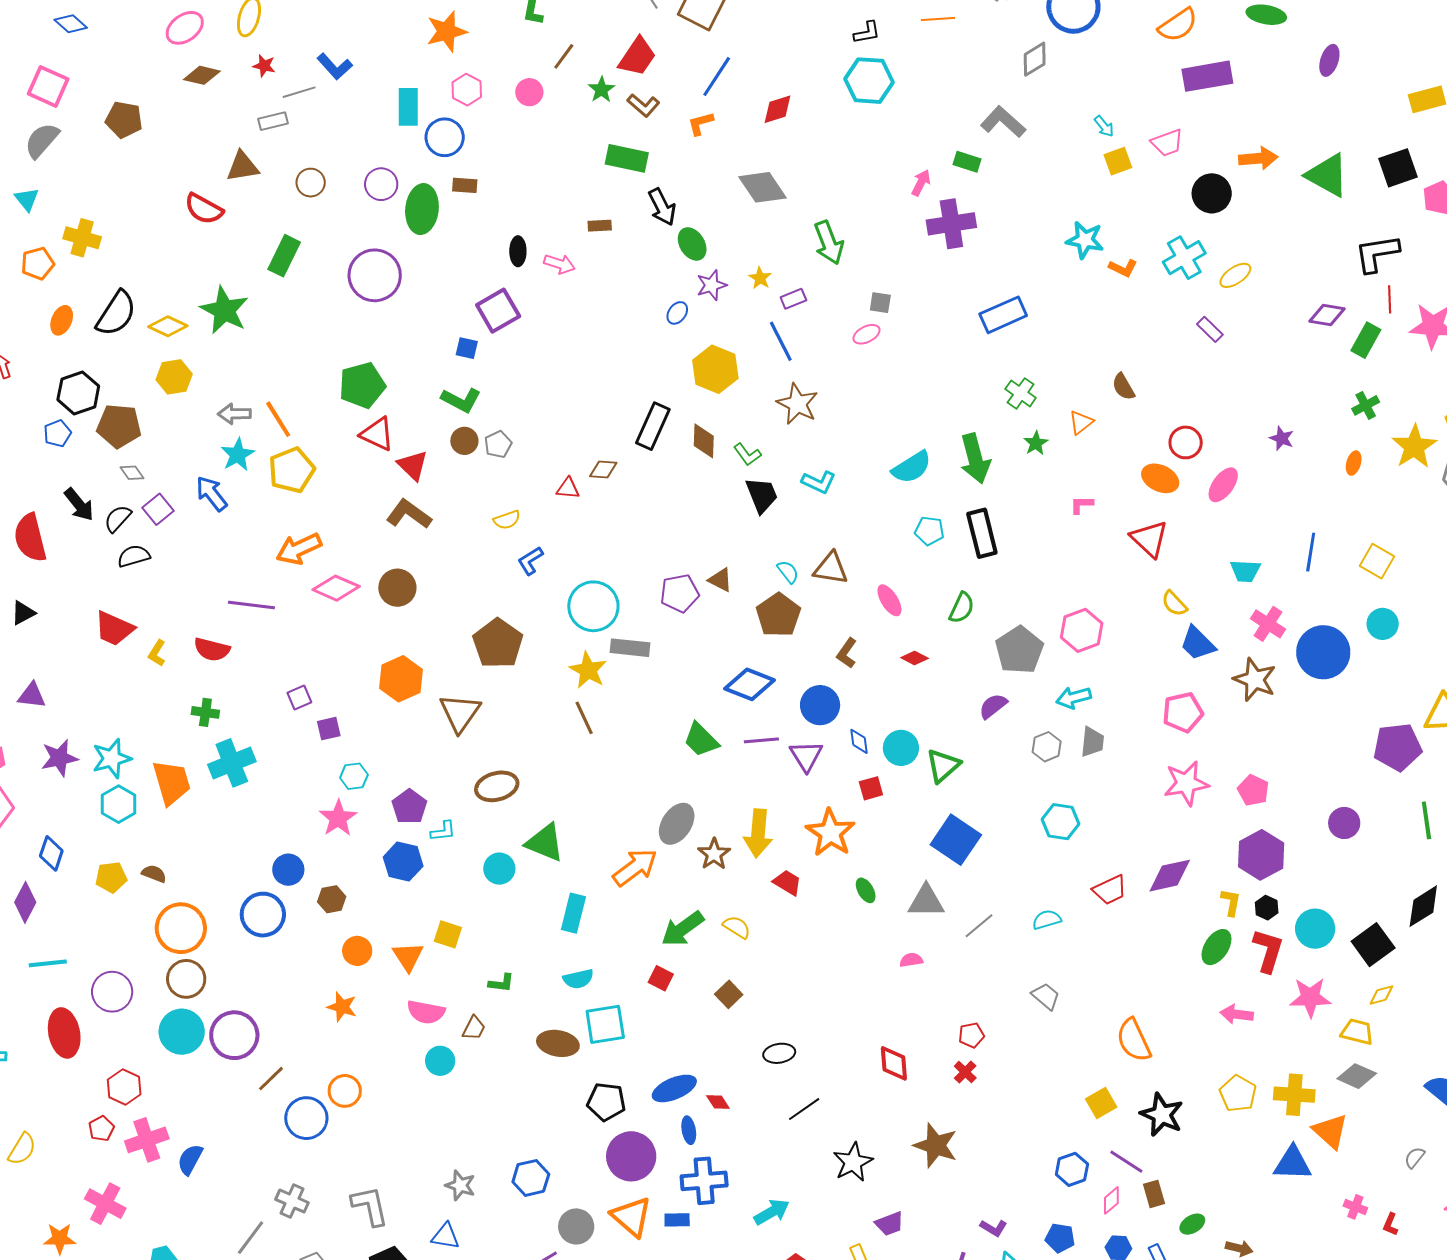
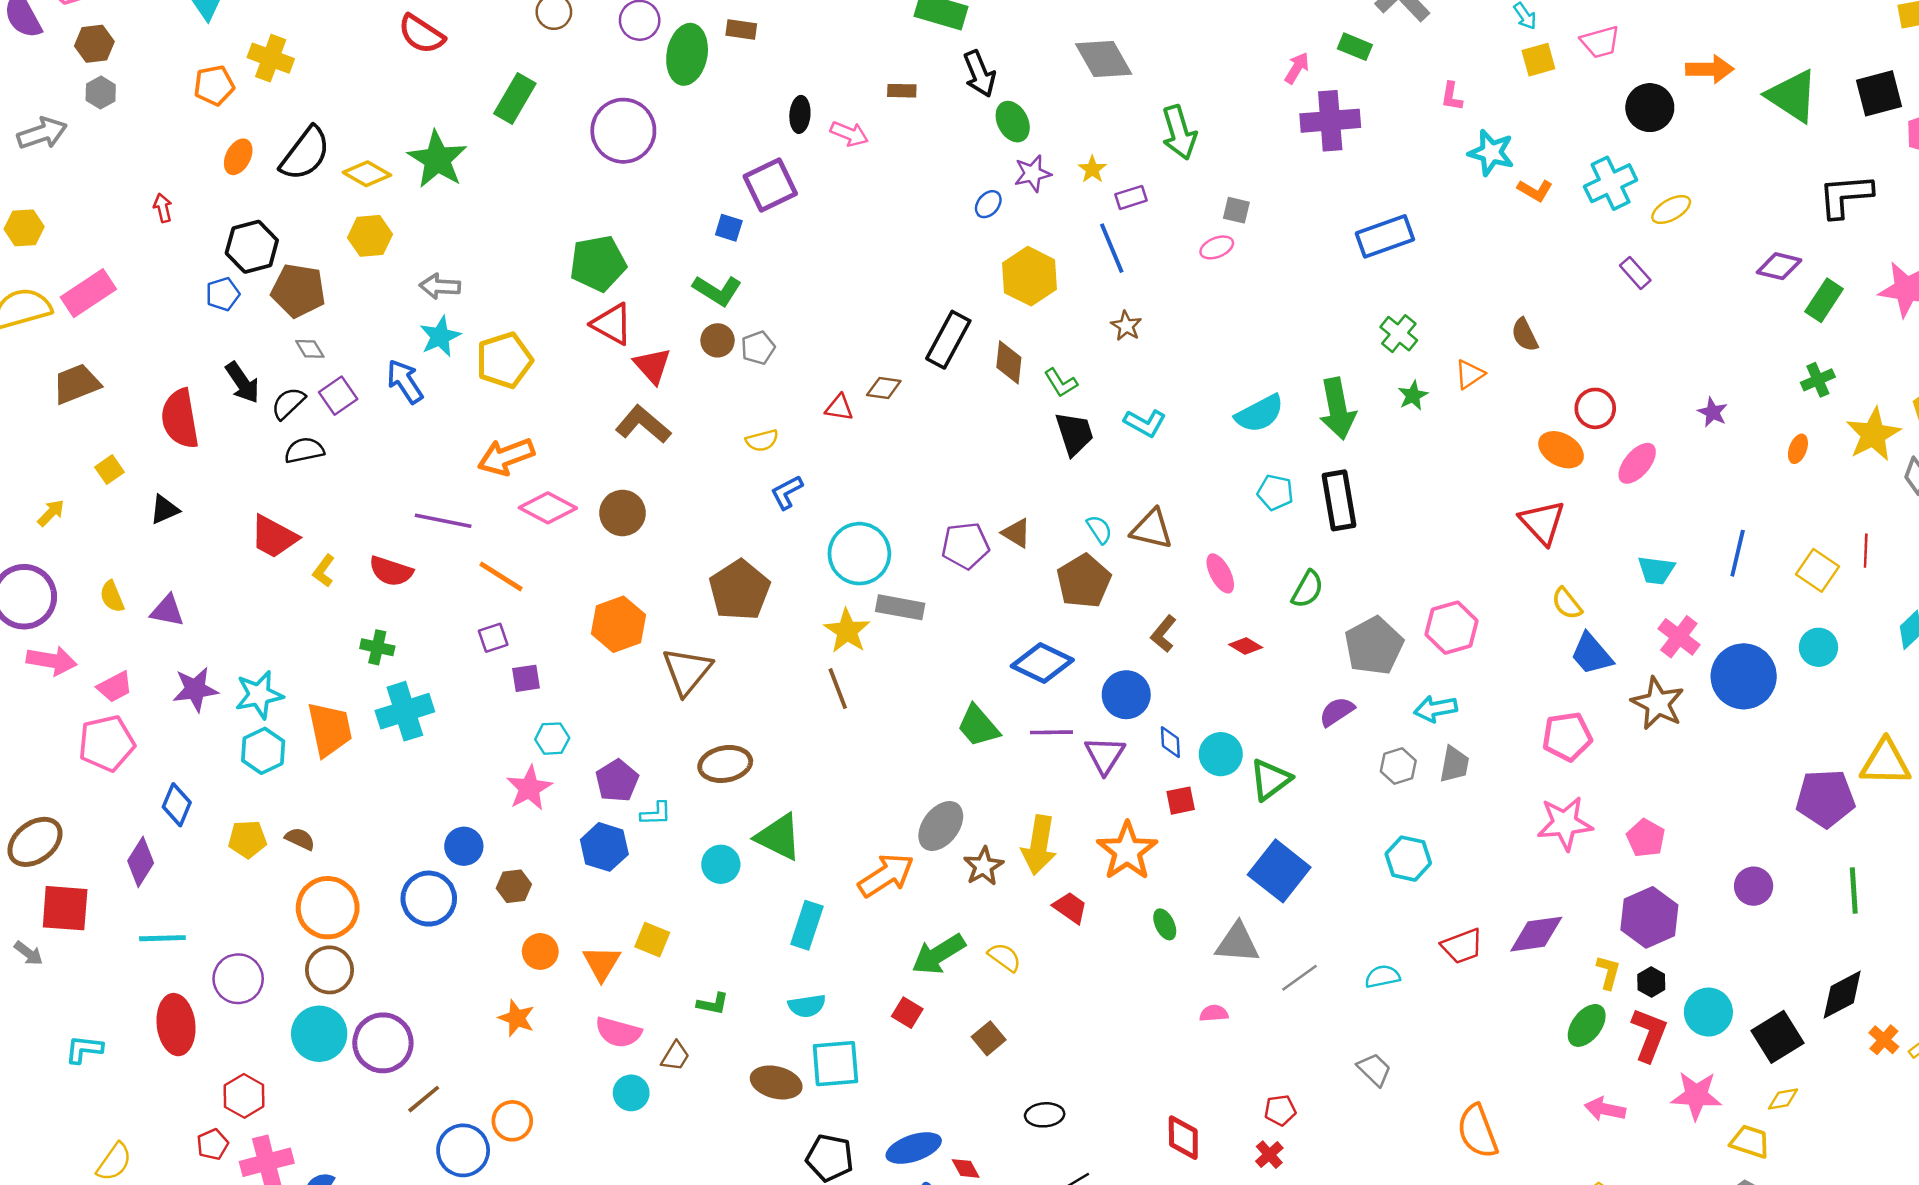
red line: (1390, 299) -> (1866, 551), moved
brown star: (797, 404) -> (1126, 326), size x0.6
orange line: (278, 419) -> (501, 576), moved, turned -30
pink L-shape: (1082, 505) -> (1452, 96), moved, turned -85

